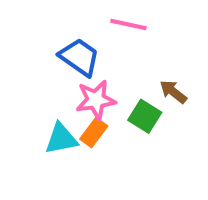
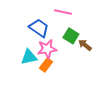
green square: (145, 116) -> (71, 36), moved
cyan triangle: (61, 139) -> (29, 57), moved

